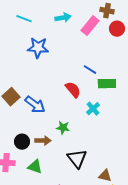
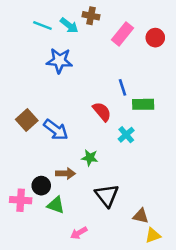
brown cross: (107, 11) -> (91, 16), moved
cyan arrow: (63, 18) -> (69, 25), moved, turned 49
blue line: (90, 70) -> (123, 87), turned 40
black circle: (22, 142) -> (41, 186), moved

